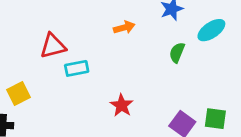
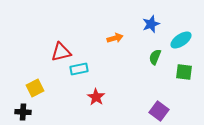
red star: (122, 105) -> (96, 97), moved
green square: (215, 119) -> (184, 72), moved

